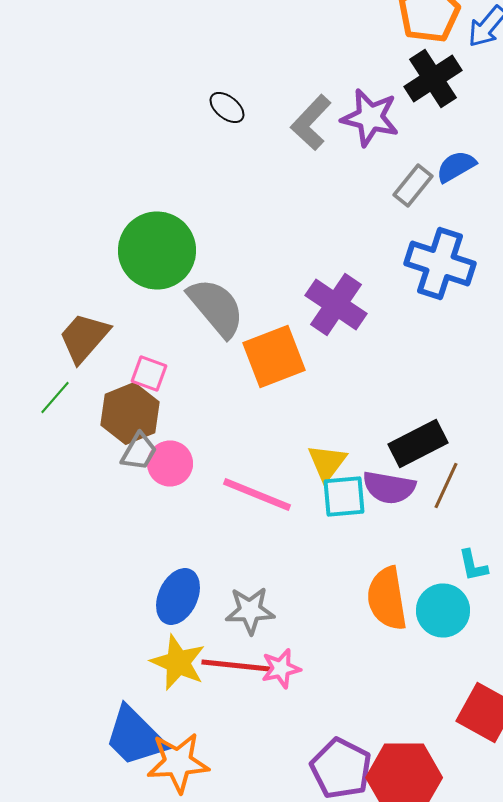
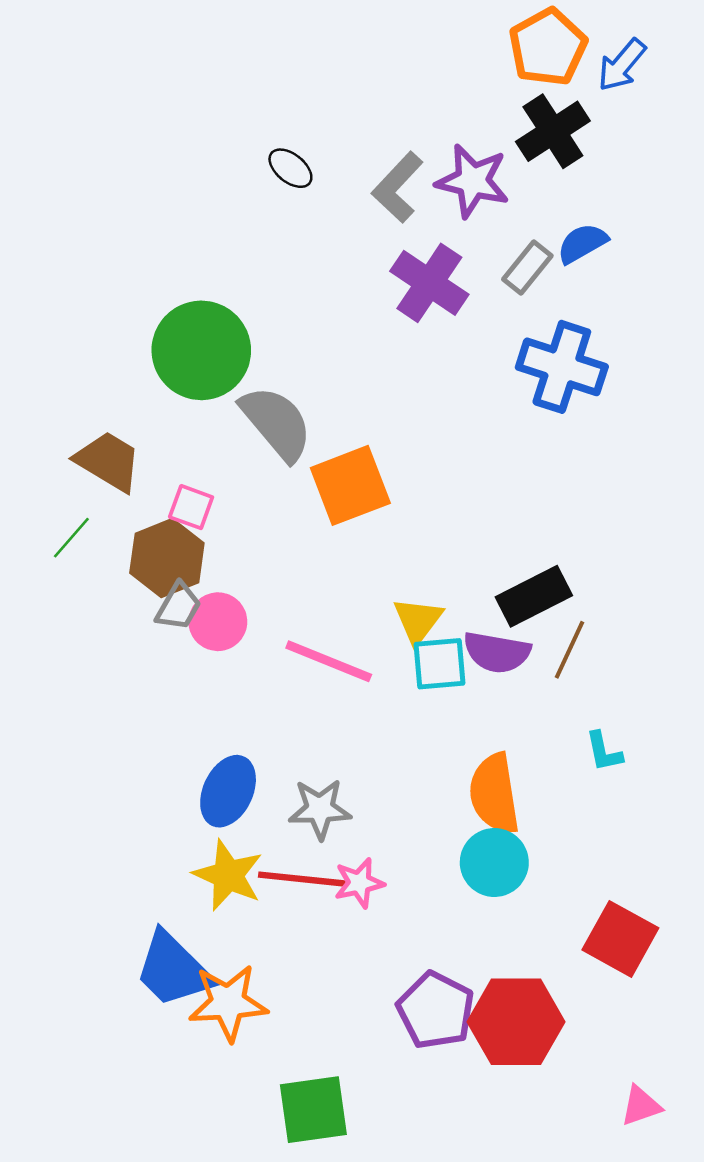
purple cross: (336, 304) -> (429, 283), moved
brown trapezoid: (84, 338) -> (108, 461), turned 80
cyan circle: (443, 610) -> (494, 863), moved

